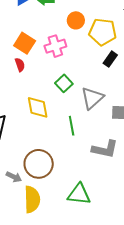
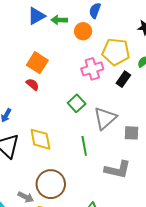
orange circle: (76, 20) -> (83, 31), moved
pink cross: (55, 46) -> (92, 69), moved
red semicircle: (20, 65) -> (32, 84), turned -32
yellow diamond: (38, 107) -> (40, 139), moved

